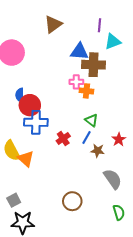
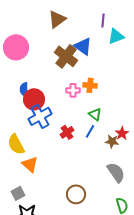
blue triangle: (79, 52) -> (83, 46), turned 30
brown cross: (94, 65) -> (66, 56), moved, turned 35
pink cross: (76, 82) -> (73, 90), moved
blue cross: (36, 122) -> (40, 116), turned -30
brown star: (98, 151) -> (112, 141), moved
orange triangle: (26, 159) -> (30, 164), moved

